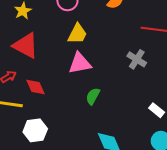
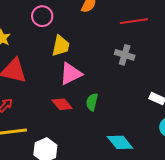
red diamond: (36, 87) -> (62, 104), moved

